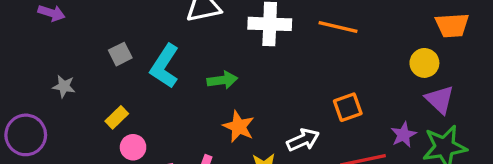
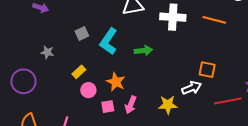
orange square: (348, 107) -> (207, 70), moved, turned 30
orange star: (239, 127) -> (116, 82), moved

